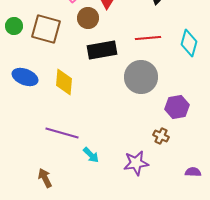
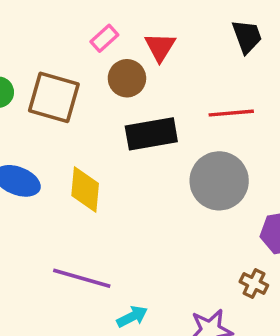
cyan arrow: (91, 155) -> (132, 317), turned -72

